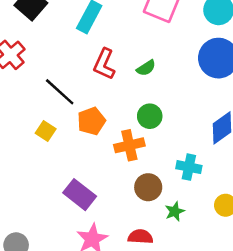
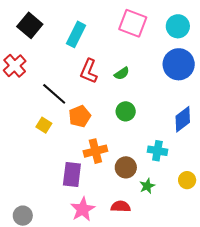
orange cross: (129, 145) -> (95, 151), moved
purple rectangle: (80, 195) -> (72, 175), turned 60

